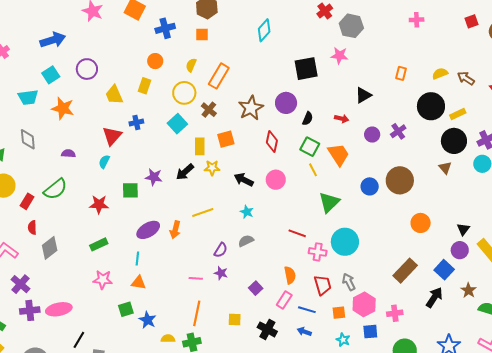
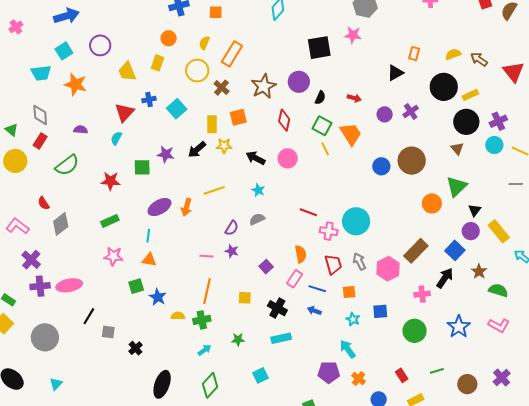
black triangle: (363, 95) -> (395, 73), moved
cyan square: (177, 124) -> (177, 109), moved
red rectangle: (27, 201) -> (40, 141), moved
green triangle: (329, 202) -> (457, 186), moved
red semicircle: (32, 227) -> (44, 203), turned -32
pink hexagon: (364, 304) -> (388, 269), moved
pink cross: (395, 313) -> (422, 294), moved

